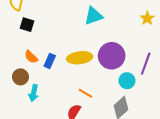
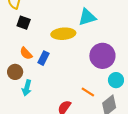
yellow ellipse: (80, 58) -> (63, 34), moved
orange line: (85, 93) -> (88, 92), moved

